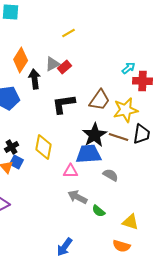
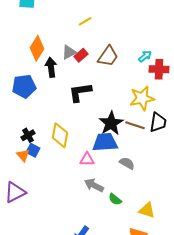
brown trapezoid: (100, 100) -> (108, 56), moved

